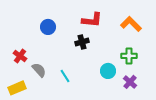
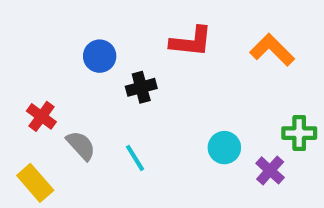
black cross: (82, 42) -> (141, 87), moved
green cross: (129, 56) -> (299, 133), moved
yellow rectangle: (17, 88) -> (35, 183), turned 72

